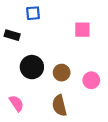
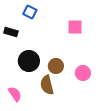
blue square: (33, 13) -> (30, 12), turned 32
brown semicircle: (59, 106) -> (47, 85), moved

